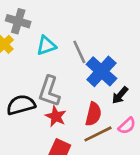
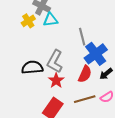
cyan triangle: (46, 46) -> (50, 20), moved
red semicircle: (93, 114) -> (85, 74), moved

